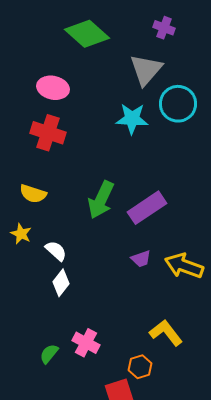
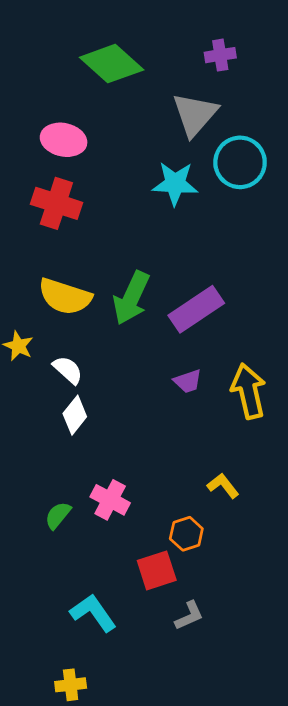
purple cross: (164, 28) -> (220, 55), turned -30
yellow semicircle: (33, 194) -> (65, 297), moved, size x1.4
yellow arrow: (184, 266) -> (248, 391), turned 57
yellow L-shape: (166, 333) -> (223, 486), size x0.7

